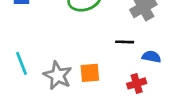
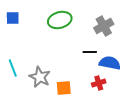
blue semicircle: (151, 57) -> (110, 63), size x1.5
orange square: (90, 73) -> (64, 88), moved

